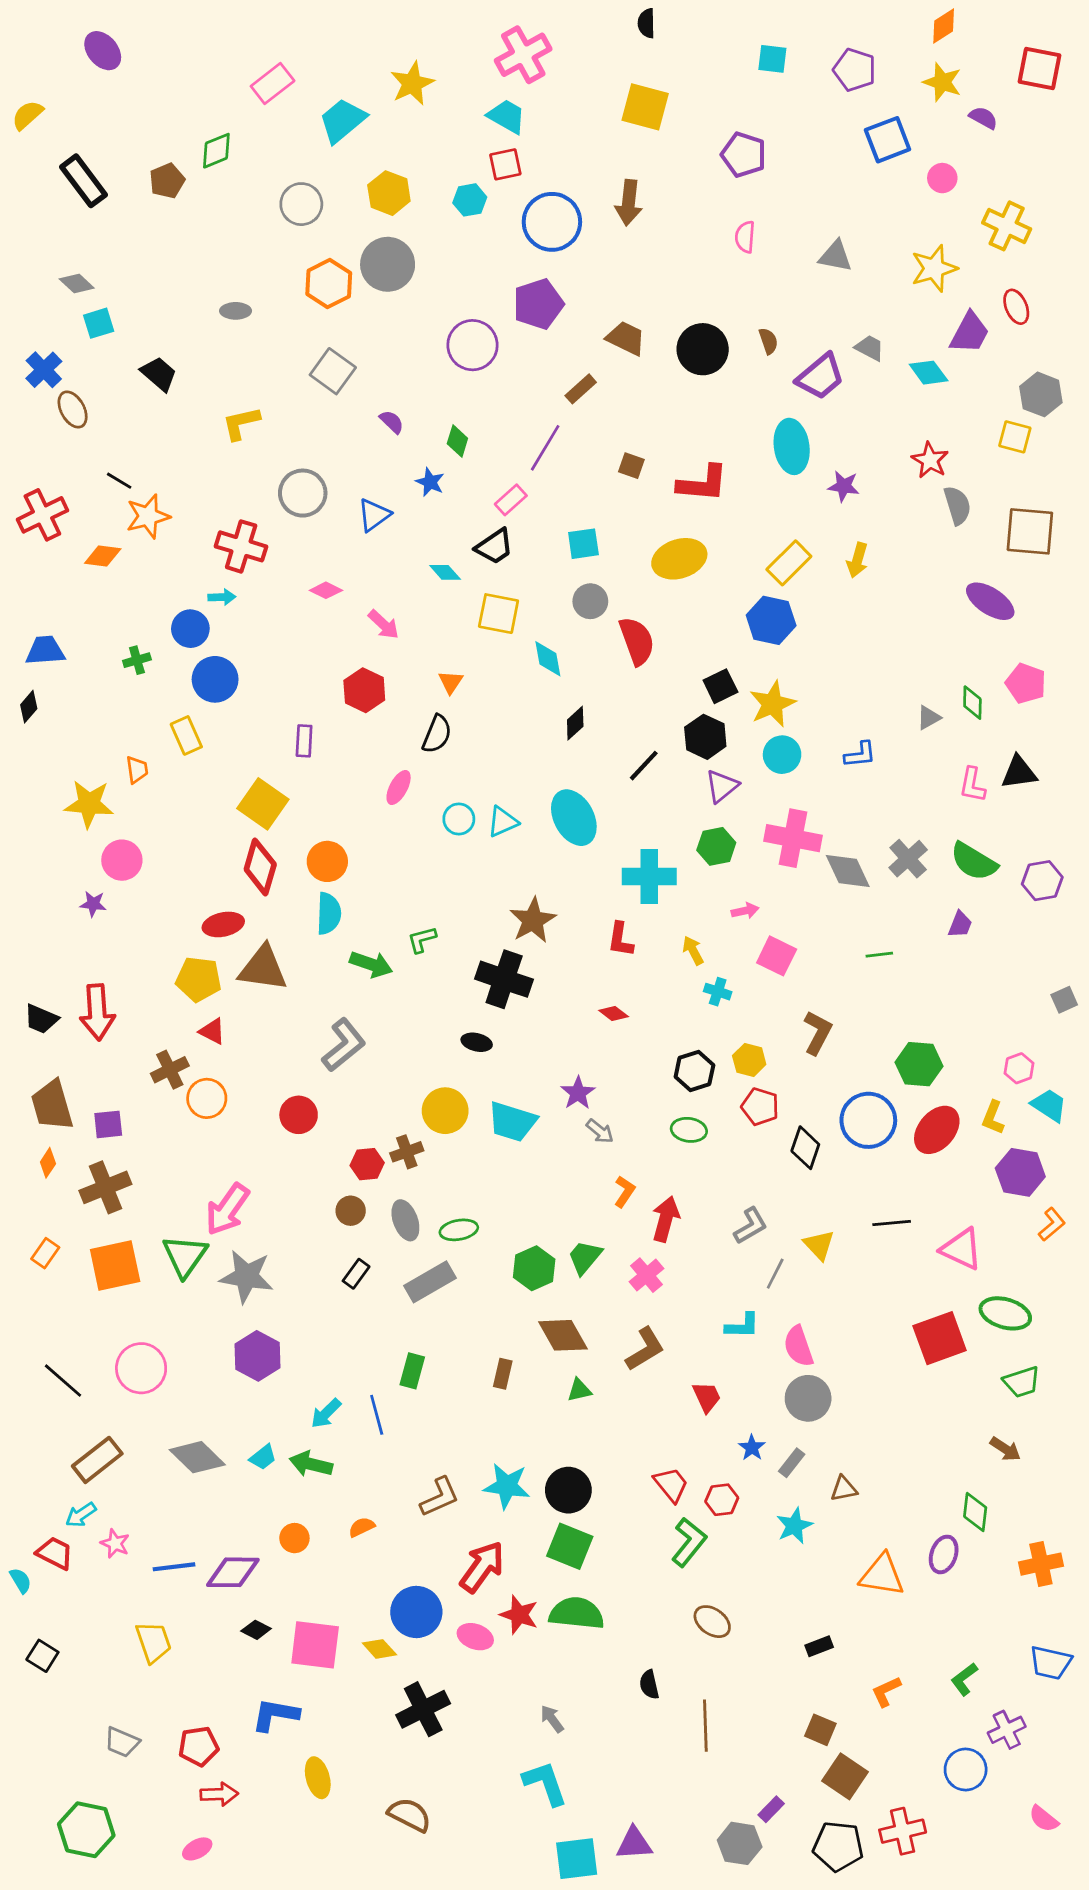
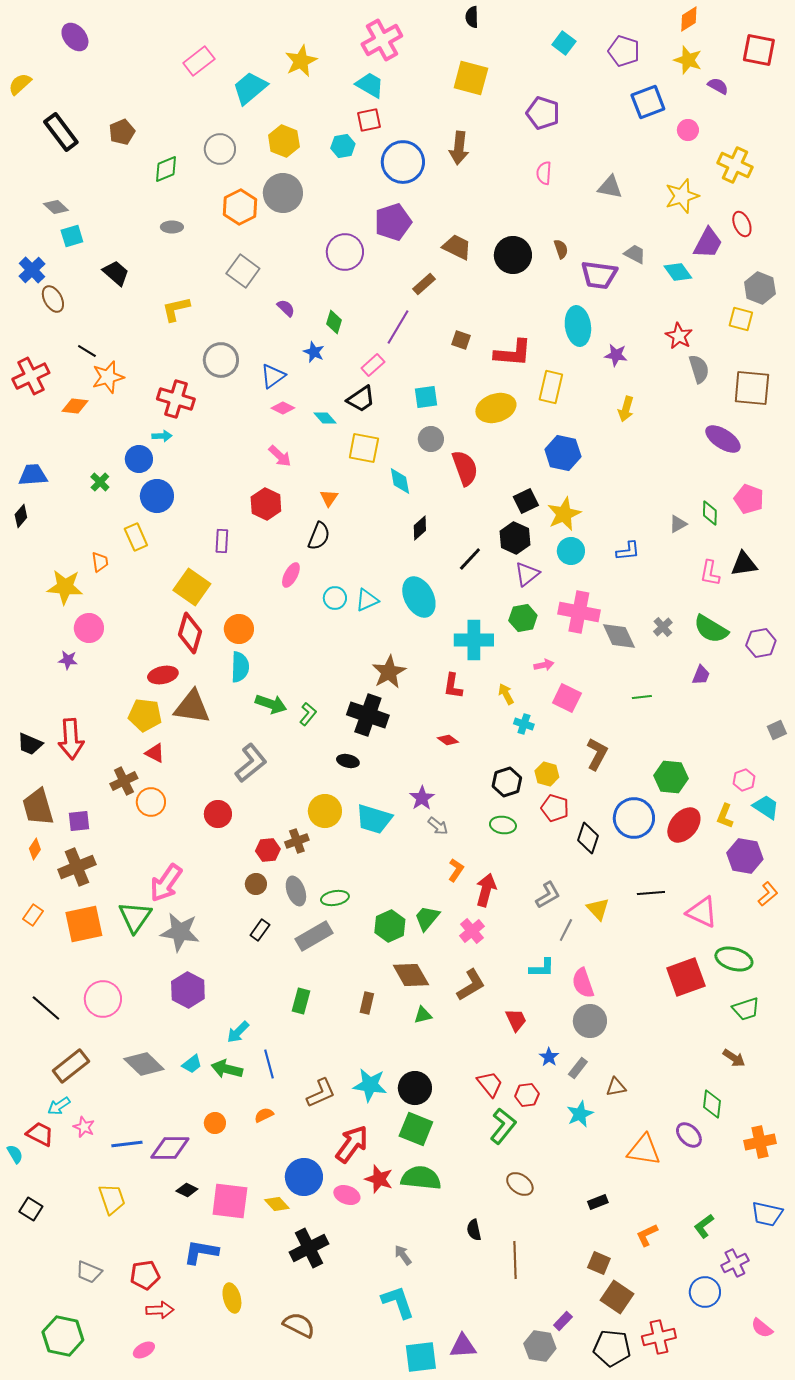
cyan square: (772, 59) -> (564, 43), turned 30
green diamond: (216, 151) -> (166, 169), moved
purple trapezoid: (820, 377) -> (599, 275), turned 48
yellow rectangle: (789, 563) -> (551, 387), moved, turned -32
pink diamond: (326, 590) -> (283, 408), moved
green cross: (137, 660) -> (100, 482), turned -30
gray cross: (908, 859) -> (663, 627), size x0.7
green L-shape: (422, 940) -> (308, 714), moved, turned 145
blue line: (377, 1415) -> (269, 1064), moved
purple ellipse: (944, 1554) -> (689, 1135), turned -64

